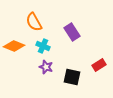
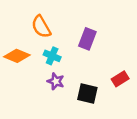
purple rectangle: (72, 32) -> (87, 39), turned 54

